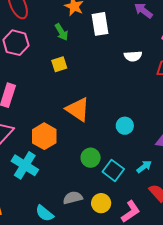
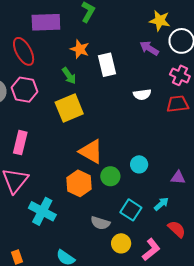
yellow square: (59, 64) -> (69, 108), size x1.8
orange hexagon: (44, 136) -> (79, 183), moved
green circle: (91, 158) -> (110, 176), moved
gray semicircle: (73, 198) -> (100, 223), moved, turned -144

